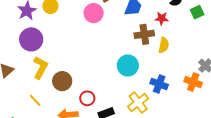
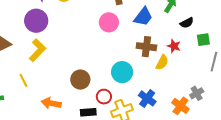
pink circle: (94, 13) -> (109, 22), moved
red star: (162, 18) -> (174, 46), moved
brown circle: (62, 81) -> (80, 80), moved
red circle: (87, 98) -> (104, 97), moved

